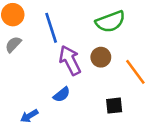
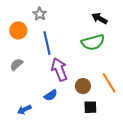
gray semicircle: (13, 44) -> (16, 64), moved
brown circle: (101, 57) -> (83, 86), moved

